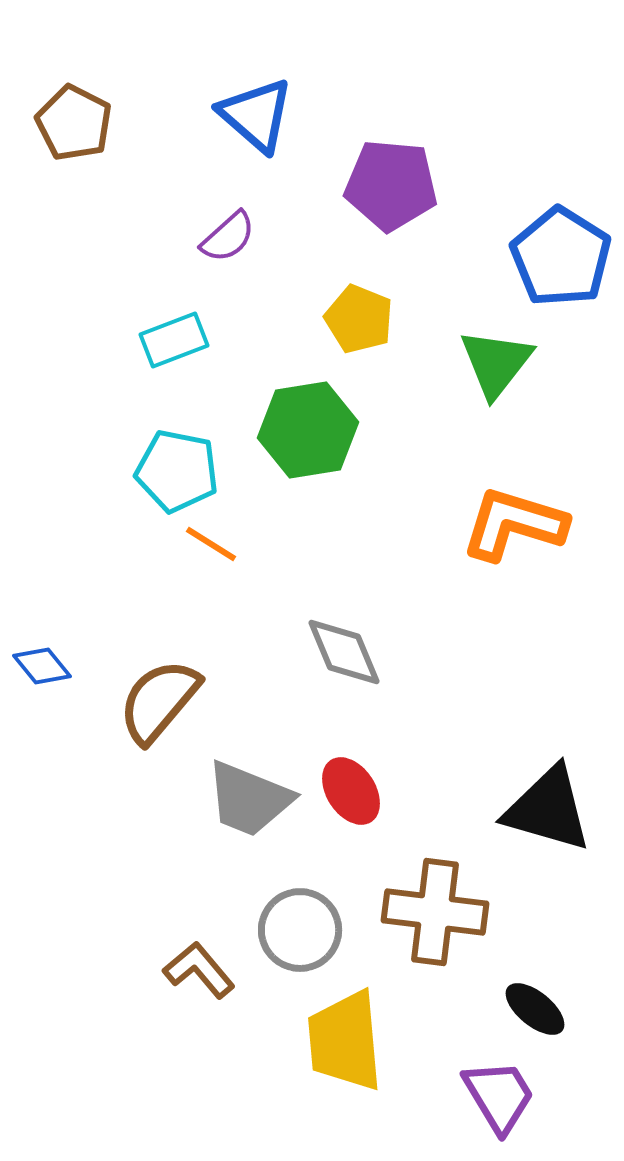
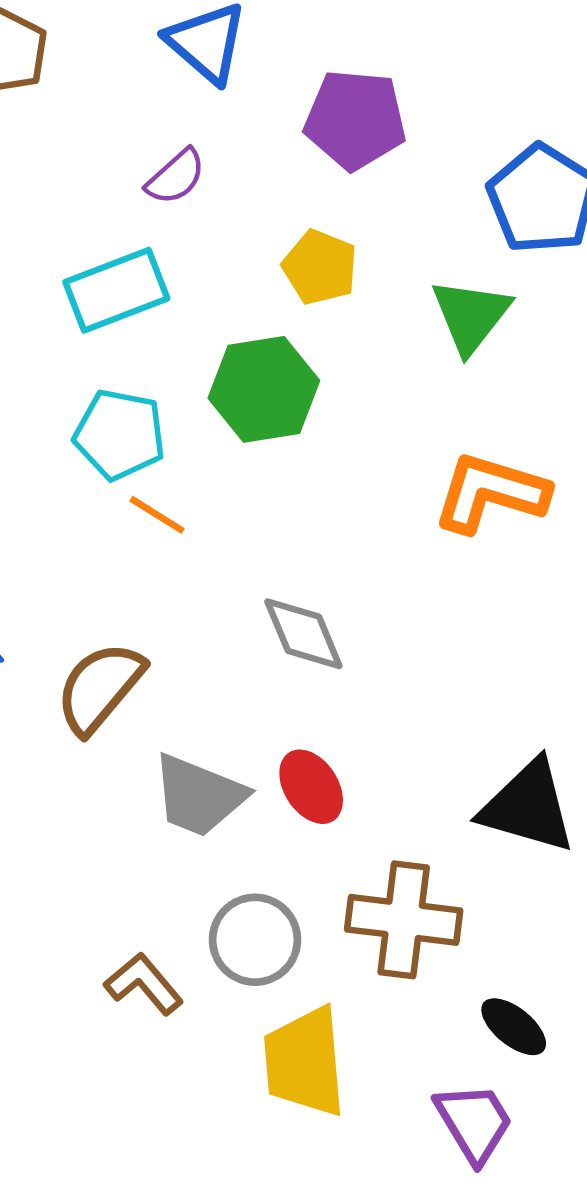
cyan rectangle: (174, 340) -> (116, 290), size x1.4

